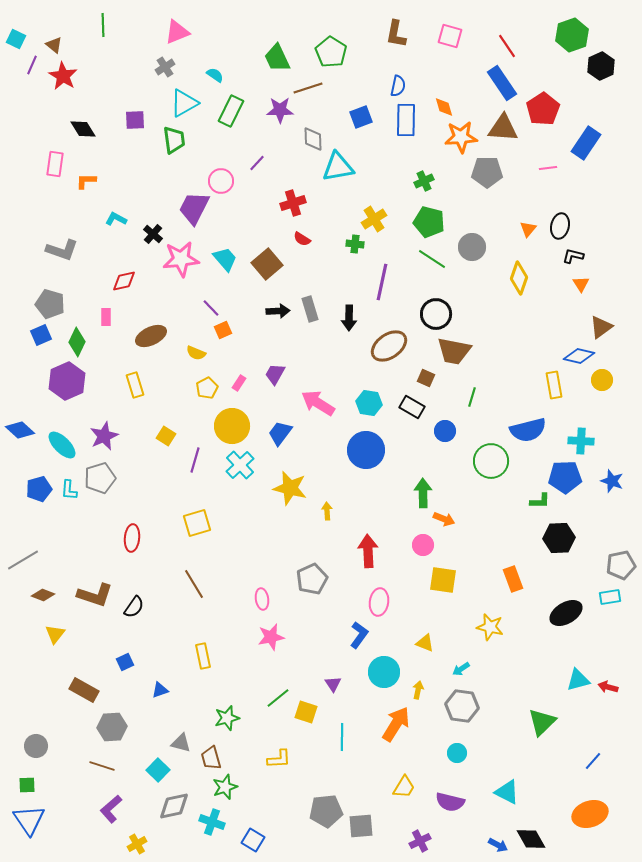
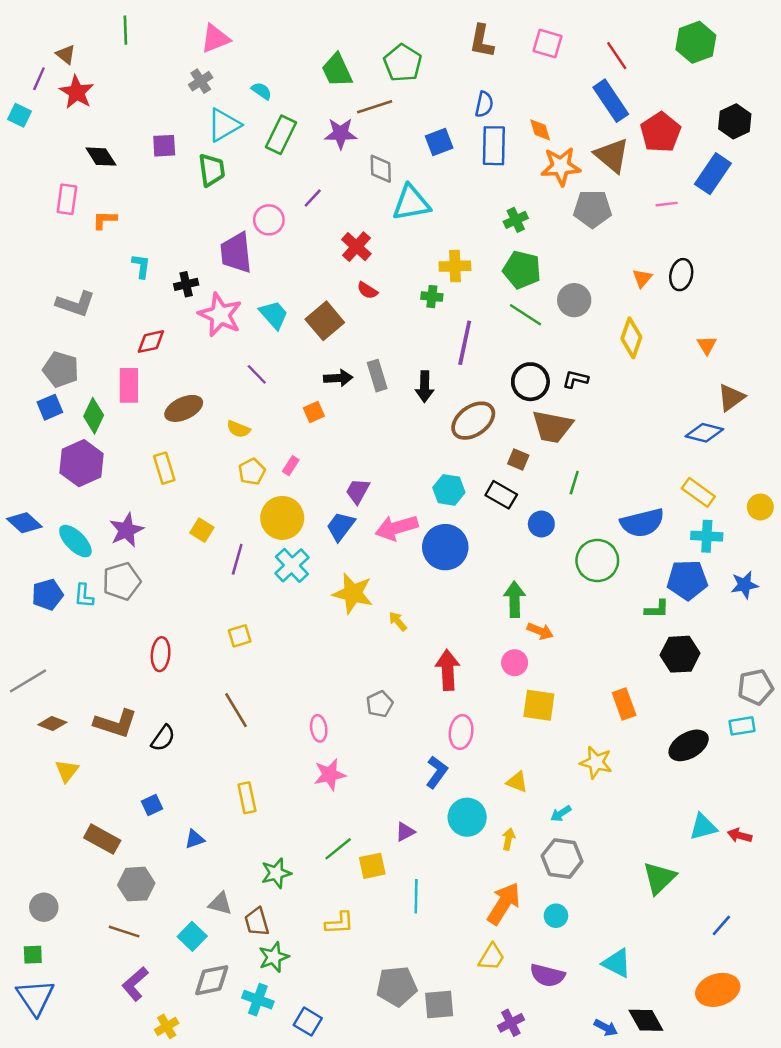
cyan square: (16, 39) -> (19, 115), moved
black hexagon: (601, 66) -> (735, 121), moved
brown triangle: (503, 128) -> (612, 155), turned 36
red cross: (293, 203) -> (356, 247), turned -30
purple trapezoid: (194, 208) -> (236, 253), turned -33
cyan L-shape: (116, 219) -> (141, 266), turned 70
yellow cross: (374, 219) -> (455, 266), turned 30
black cross: (153, 234) -> (186, 284), turned 36
black L-shape: (573, 256) -> (575, 379), moved
pink star: (181, 259) -> (220, 315), turned 30
pink rectangle: (106, 317) -> (129, 385), size x1.6
orange square: (223, 330) -> (314, 412), moved
purple trapezoid: (275, 374) -> (358, 491), moved
yellow circle: (602, 380) -> (760, 507), moved
yellow rectangle: (554, 385) -> (698, 492), moved, turned -44
pink arrow: (318, 403) -> (397, 528), moved, turned -48
blue star: (612, 481) -> (745, 585), turned -30
yellow arrow: (327, 511) -> (398, 621), turned -36
yellow square: (197, 523) -> (240, 636), size x0.7
gray pentagon: (312, 579) -> (380, 704), size x0.7
purple triangle: (333, 684) -> (405, 832), turned 36
yellow square: (306, 712) -> (372, 866), turned -30
orange arrow: (396, 724) -> (504, 904), moved

